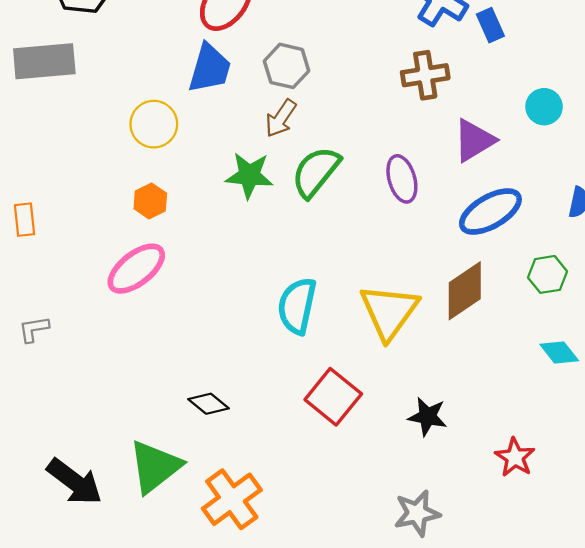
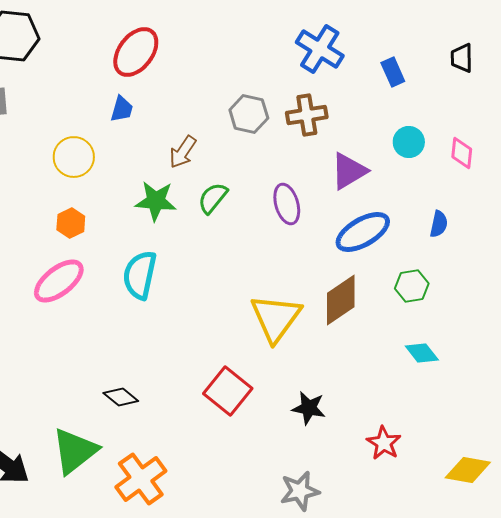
blue rectangle: (490, 25) -> (393, 72), moved
gray hexagon: (287, 66) -> (249, 114), moved
blue trapezoid: (210, 68) -> (122, 109), size x0.6
green semicircle: (316, 172) -> (213, 198), size x0.7
cyan semicircle: (297, 306) -> (140, 275), moved

